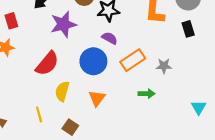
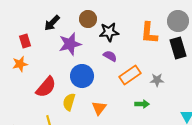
black rectangle: (188, 29) -> (178, 48), size x1.5
blue circle: (93, 61) -> (82, 76), moved
red semicircle: (47, 64) -> (46, 87), moved

